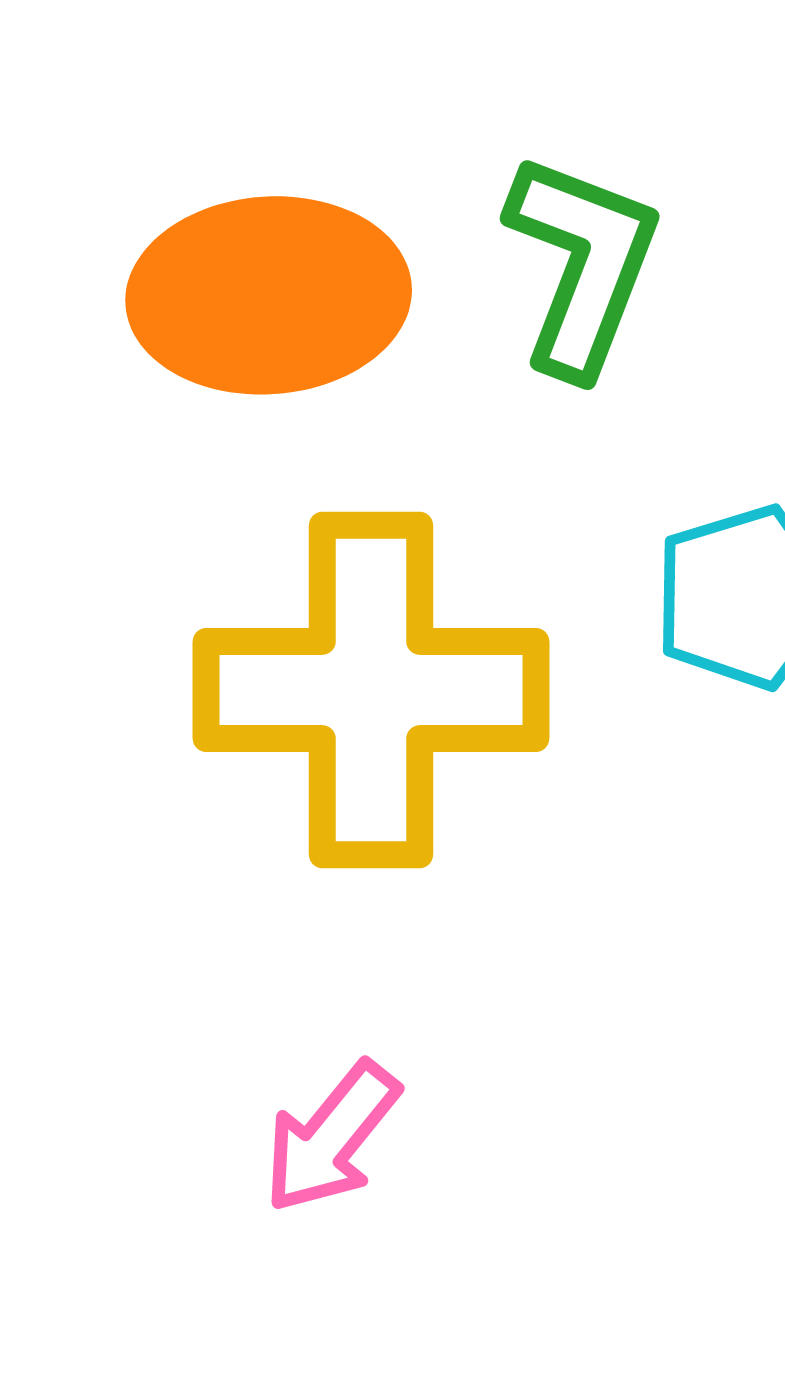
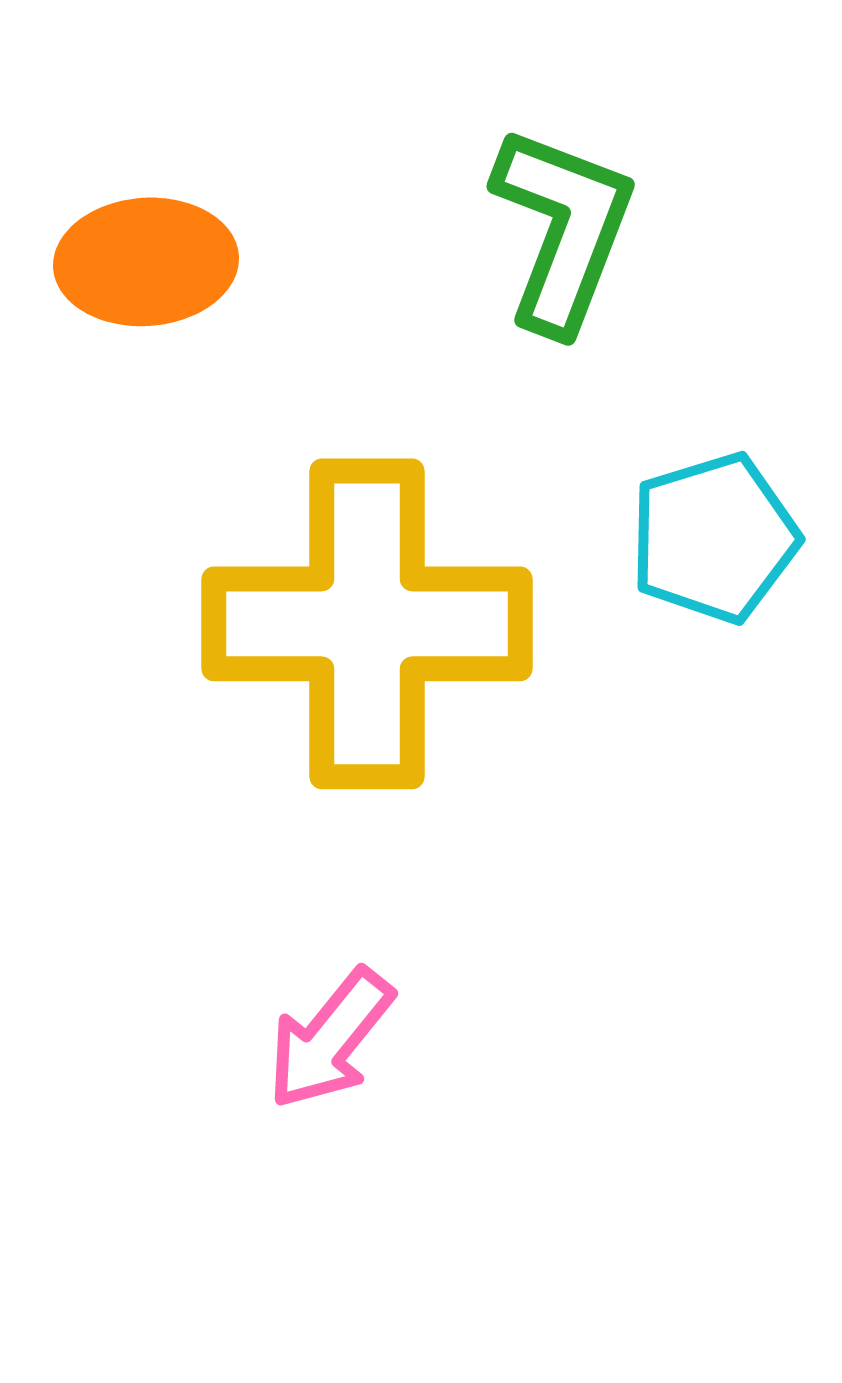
orange ellipse: (269, 295) -> (146, 262), moved, size x0.7

